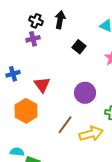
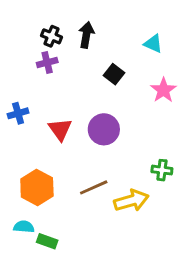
purple circle: (85, 93) -> (104, 129), moved
orange hexagon: (26, 111) -> (37, 187), moved
brown line: (65, 125) -> (94, 187), turned 30

